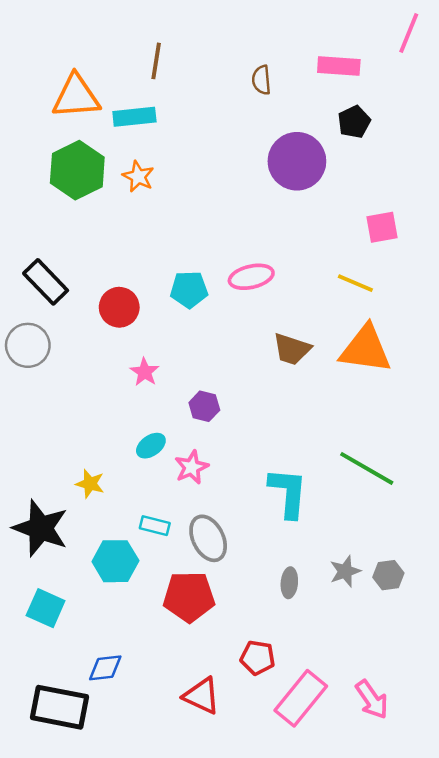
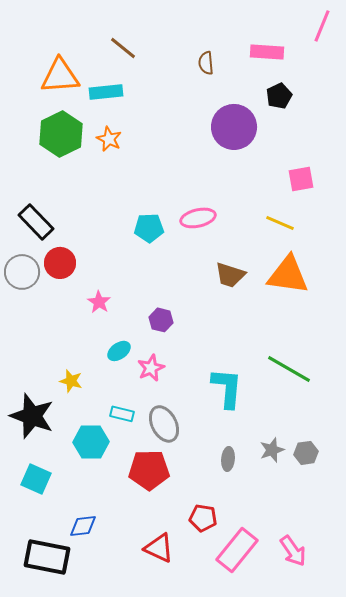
brown line: (156, 61) -> (123, 48), turned -60
red circle: (119, 307) -> (60, 263), moved
pink star: (145, 372) -> (99, 302), moved

